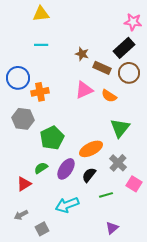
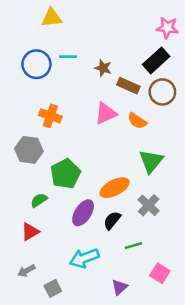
cyan line: (41, 45) -> (68, 57), moved
blue circle: (18, 78) -> (36, 64), moved
orange cross: (40, 92) -> (50, 116), turned 30
green semicircle: (41, 168) -> (39, 200), moved
pink square: (134, 184) -> (160, 273), moved
purple triangle: (112, 228) -> (120, 287), moved

